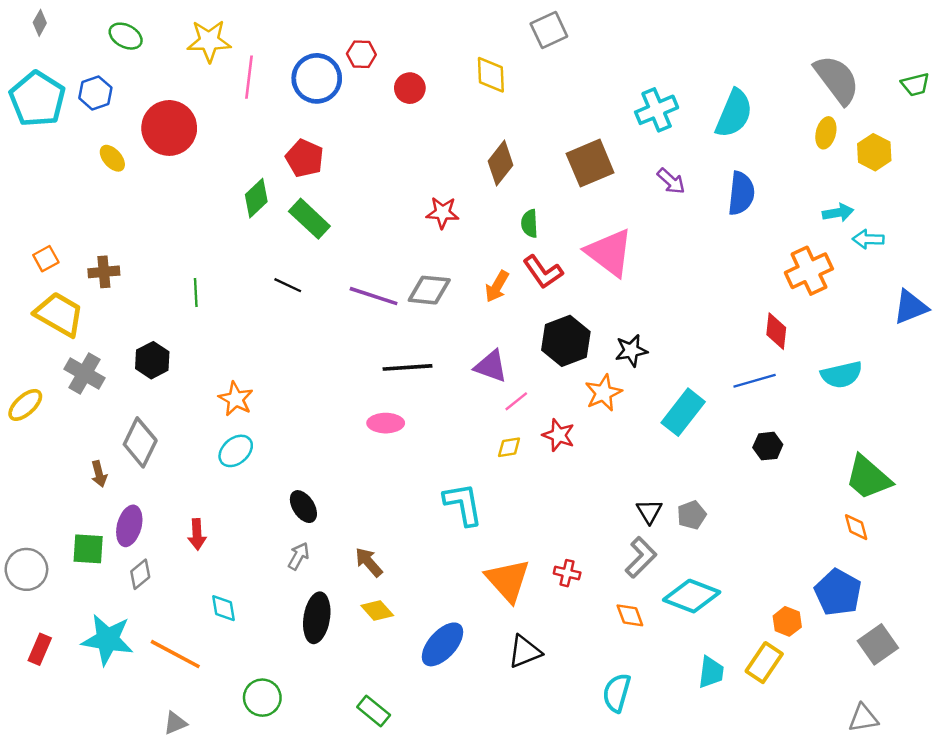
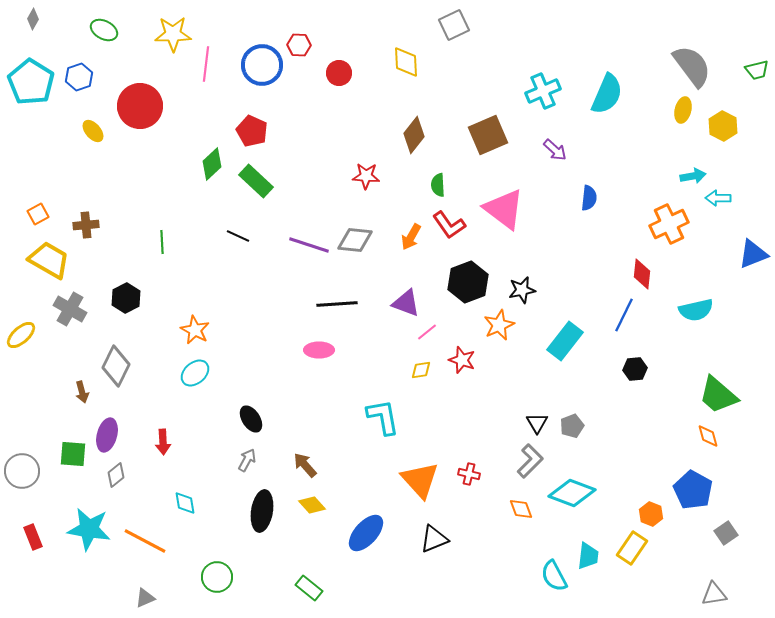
blue semicircle: (741, 193) -> (589, 198), moved, size x0.7
blue line: (755, 381) -> (624, 315), turned -48
gray square: (878, 644) -> (726, 533), size x0.7
red rectangle: (40, 649) -> (33, 537), turned -45
cyan semicircle: (617, 693) -> (554, 576), moved, turned -44

